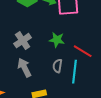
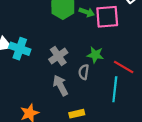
gray semicircle: (57, 66) -> (84, 72), moved

